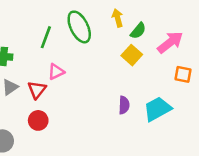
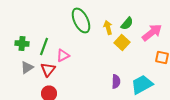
yellow arrow: (118, 18) -> (108, 28), moved
green line: (46, 37) -> (44, 46), moved

